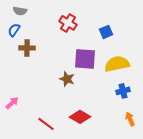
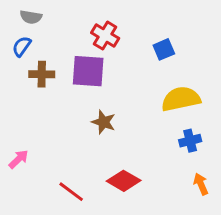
purple square: (85, 59) -> (88, 71), moved

